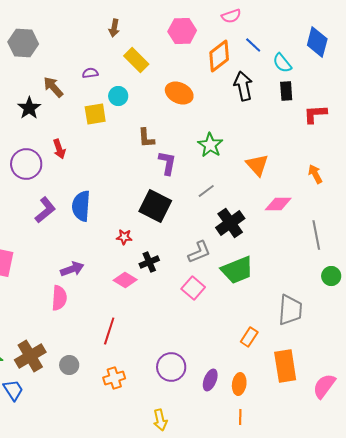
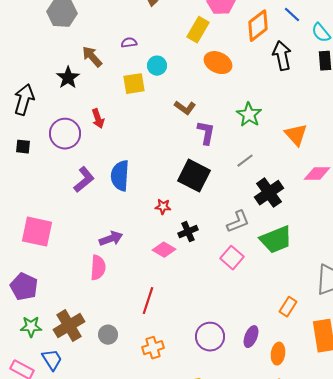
yellow rectangle: (136, 60) -> (198, 30), moved, turned 75
brown L-shape: (146, 138) -> (185, 108), turned -50
purple ellipse: (210, 380) -> (251, 337), moved

